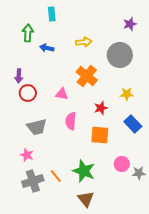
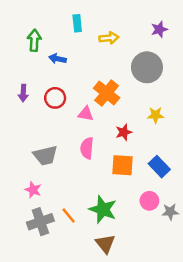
cyan rectangle: (52, 14) -> (77, 23), moved
yellow arrow: (84, 42) -> (109, 38), moved
red circle: (28, 93) -> (55, 98), moved
pink triangle: (62, 94) -> (86, 114), moved
blue rectangle: (133, 124) -> (159, 167), moved

